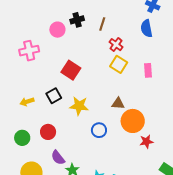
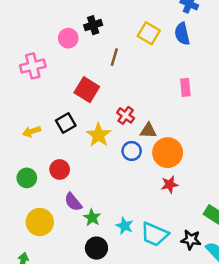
brown line: (102, 24) -> (114, 57), moved
red cross: (116, 45) -> (126, 115), moved
yellow square: (119, 64) -> (149, 33), moved
yellow star: (79, 106) -> (99, 135), turned 30
blue circle: (99, 130) -> (132, 151), moved
red star: (146, 142) -> (170, 185), moved

